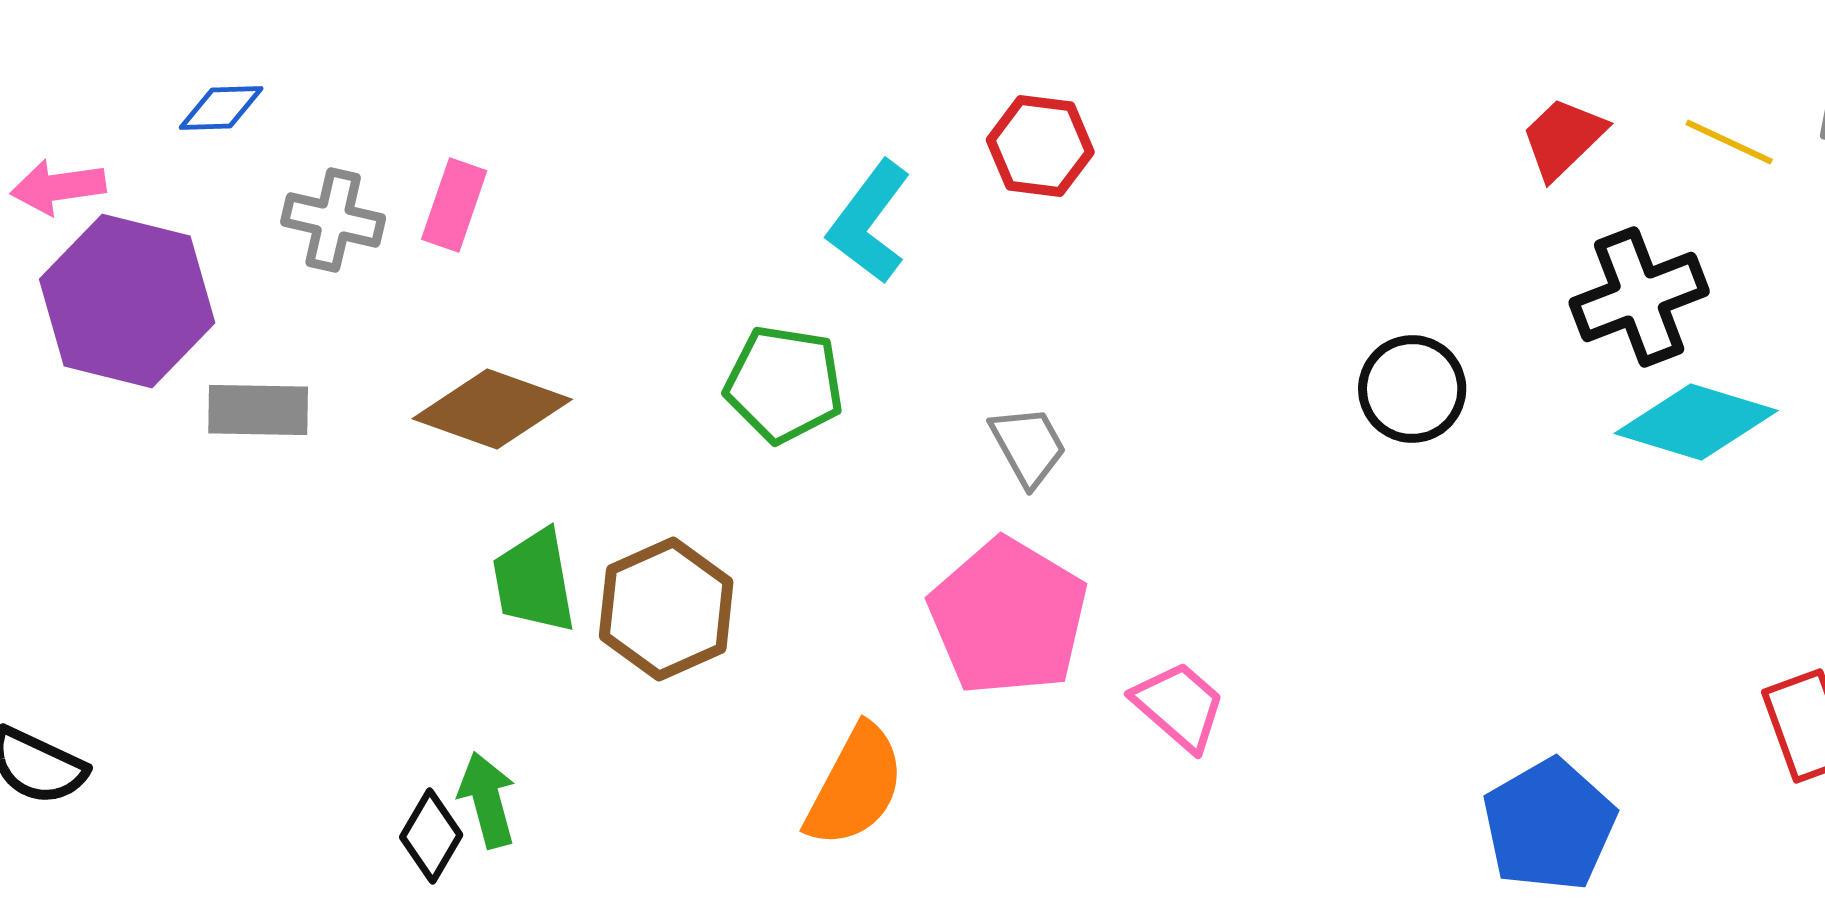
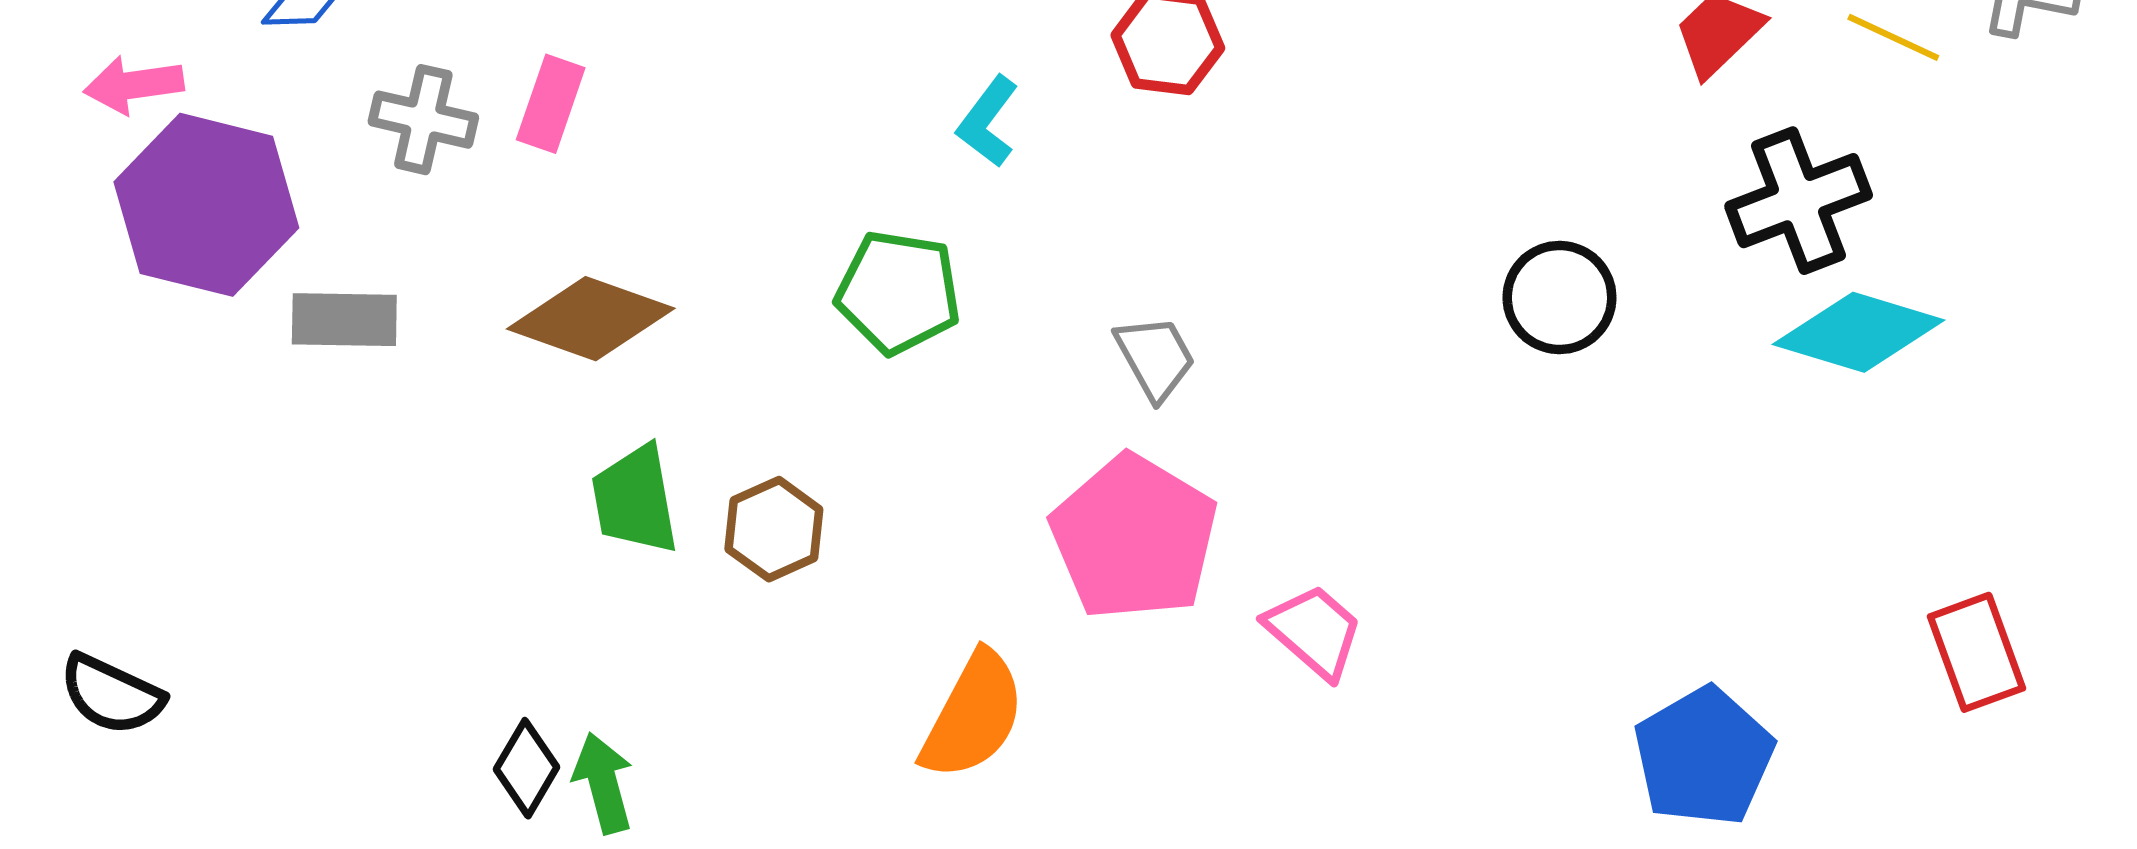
cyan L-shape: (869, 222) -> (988, 122), size x0.7
brown hexagon: (666, 609) -> (774, 529), size x0.7
green arrow: (487, 800) -> (603, 783), moved

